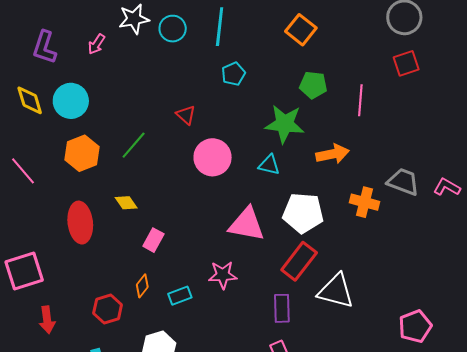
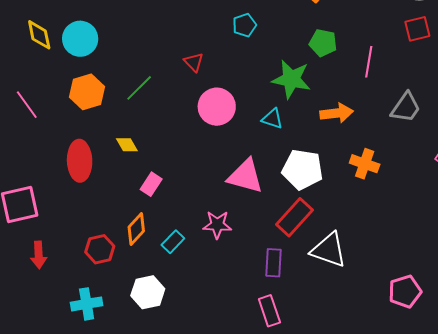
gray trapezoid: (403, 182) -> (406, 108), moved, turned 100
orange diamond: (142, 286) -> (136, 229), size x1.4
cyan rectangle: (180, 296) -> (173, 242), turned -30

